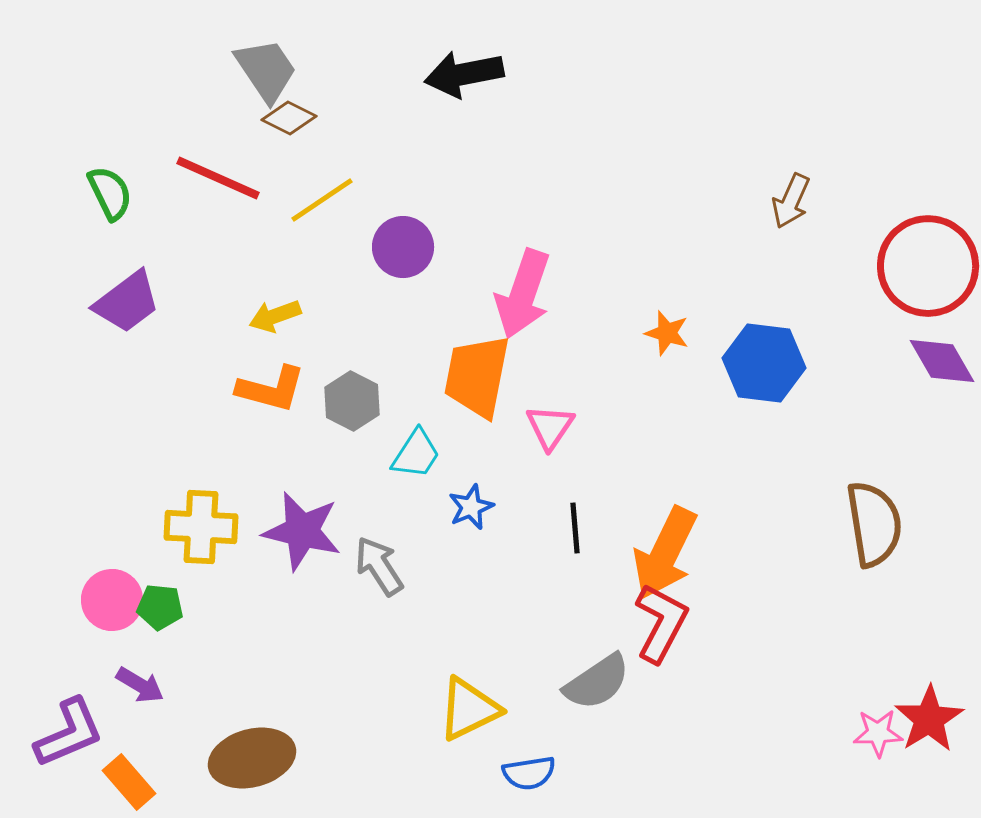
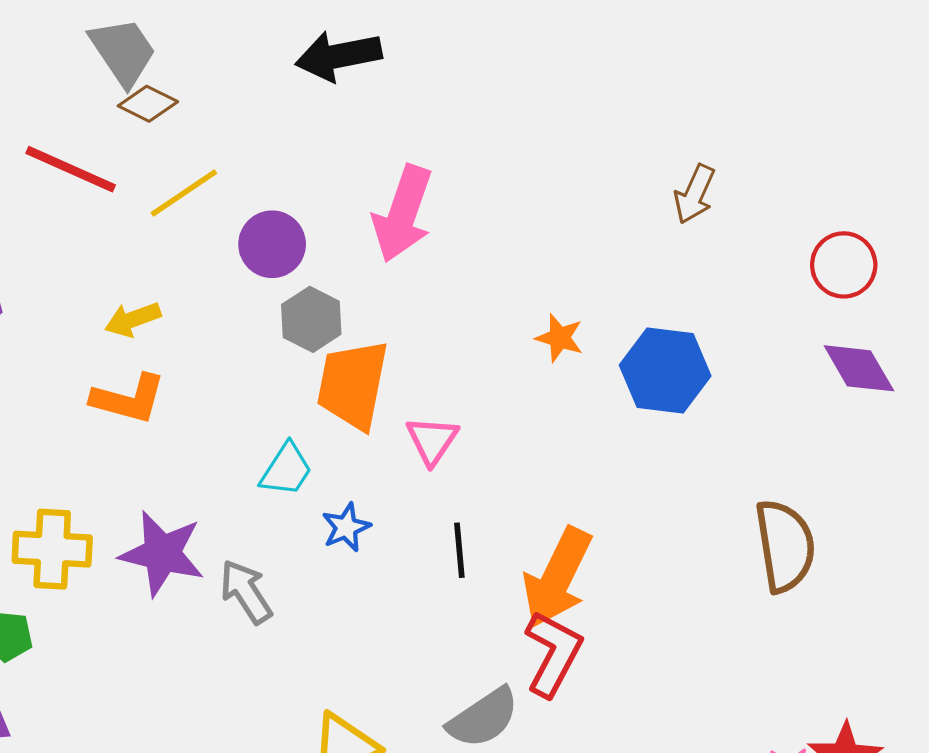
red circle: (928, 266) -> (844, 265), size x0.6
pink arrow: (523, 294) -> (403, 214), moved
gray hexagon: (352, 401) -> (311, 319), moved

